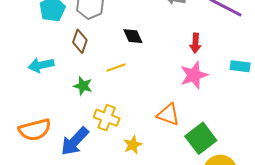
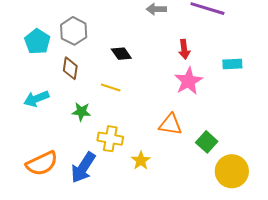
yellow line: (116, 67) -> (111, 87), turned 48
green square: (201, 138) -> (207, 142), size x0.7

